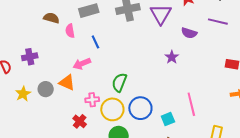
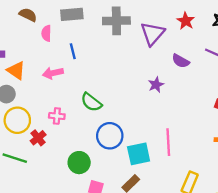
green semicircle: (119, 82) -> (91, 102), turned -84
orange triangle: (67, 83) -> (16, 71), moved
yellow circle: (112, 109) -> (17, 120), moved
cyan square: (168, 119) -> (139, 154), size x1.5

